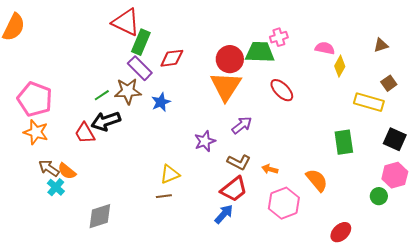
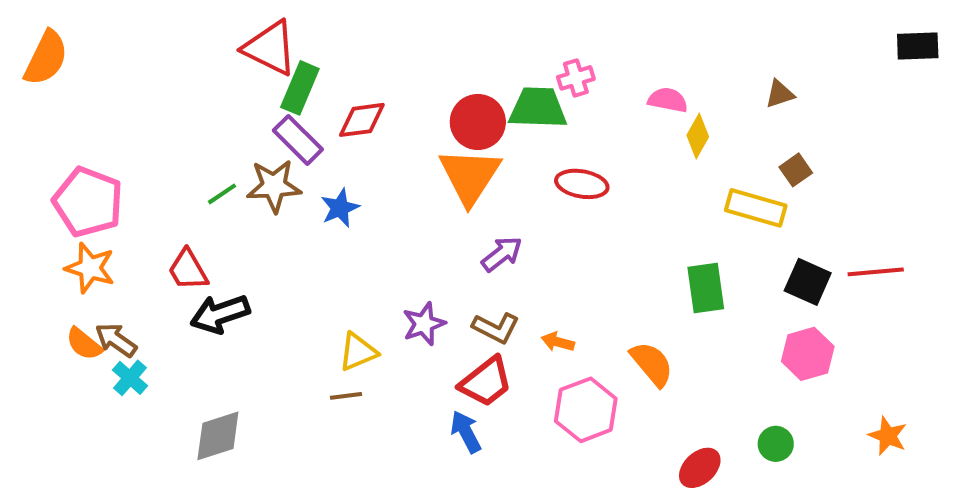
red ellipse: (282, 90) -> (582, 184), turned -35
black arrow: (106, 121) -> (220, 314), moved
purple star: (205, 141) -> (424, 324), moved
orange semicircle: (67, 171) -> (84, 344), moved
green circle: (379, 196) -> (776, 444), moved
blue arrow: (224, 214) -> (466, 432), turned -70

